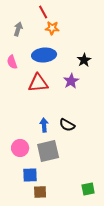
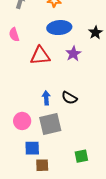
blue ellipse: (44, 55) -> (59, 28), moved
black star: (84, 60) -> (95, 33), moved
green square: (88, 189) -> (81, 156), moved

